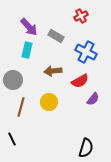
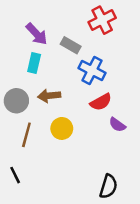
red cross: (81, 16) -> (102, 20), size x1.5
blue cross: (86, 52) -> (92, 70), moved
brown arrow: (53, 71) -> (49, 96), moved
purple semicircle: (93, 99) -> (117, 125), turned 88

